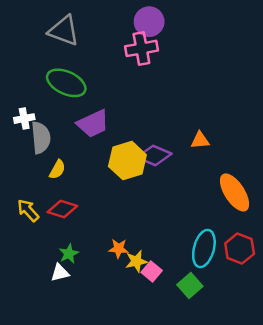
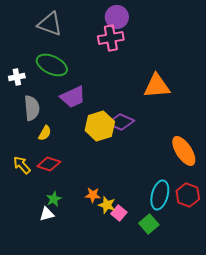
white cross: (24, 119) -> (17, 77), moved
orange triangle: (200, 140) -> (157, 86), moved, size x1.8
yellow star: (136, 261) -> (107, 205), turned 30

